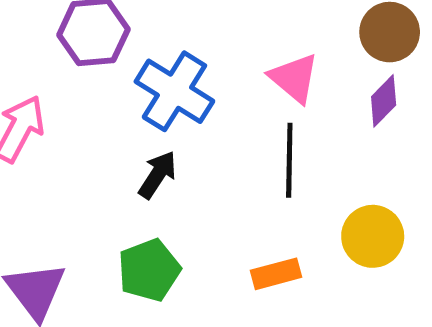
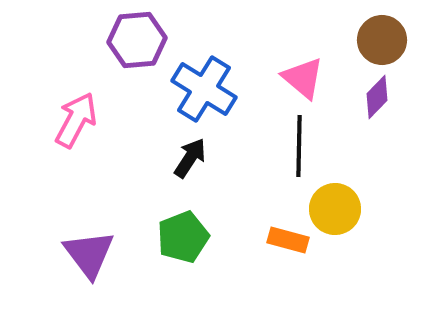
yellow circle: (373, 236) -> (335, 209), moved
orange rectangle: (276, 274) -> (288, 240), turned 30

